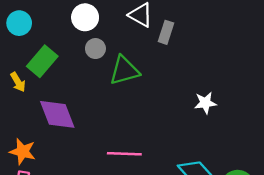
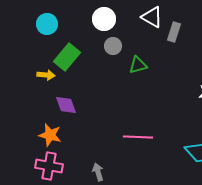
green triangle: (124, 71) -> (138, 65), size x0.7
yellow arrow: (18, 82) -> (46, 75), turned -54
purple diamond: (57, 114) -> (66, 105), moved, size x0.7

